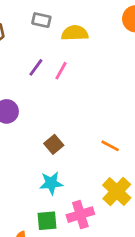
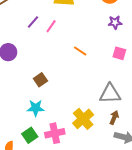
orange line: (110, 146) -> (80, 51), moved
green square: (47, 221) -> (30, 135), turned -35

